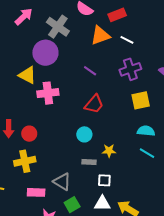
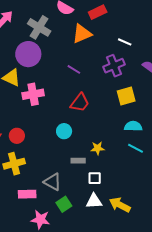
white line: (127, 40) -> (125, 42), moved
cyan circle: (84, 134) -> (64, 131), moved

